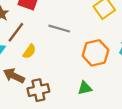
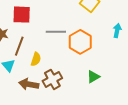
orange hexagon: (95, 53) -> (80, 42), moved
brown cross: (38, 90) -> (52, 79), moved

